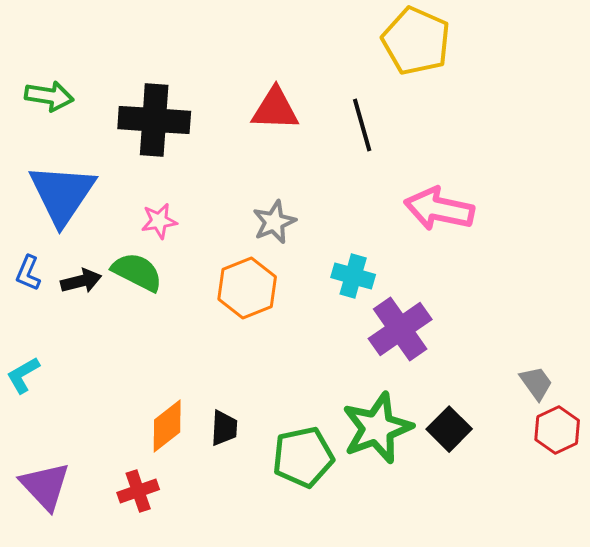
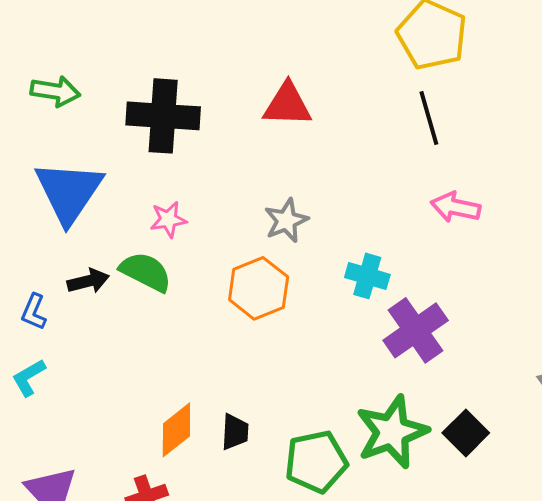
black line: (362, 125) -> (429, 118), moved
pink arrow: (439, 209) -> (456, 207), size x0.7
blue L-shape: (28, 273) -> (34, 312), moved

